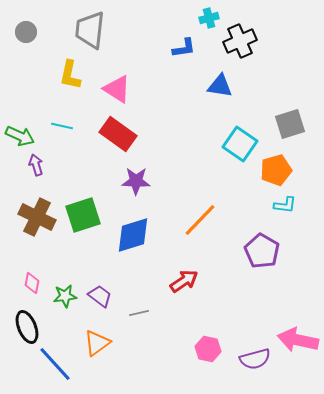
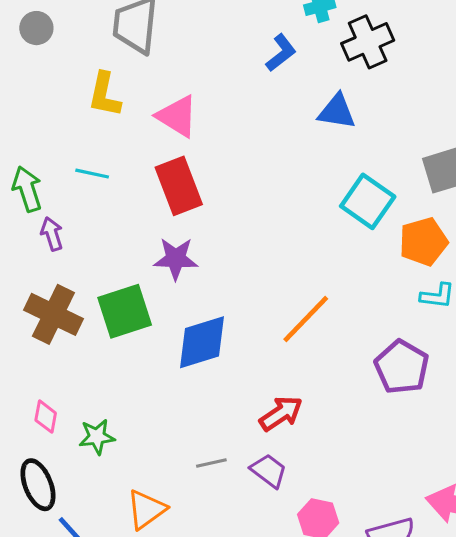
blue L-shape: (184, 48) -> (281, 53), turned -30
red rectangle: (118, 134) -> (179, 186), turned 33
green arrow: (20, 136) -> (27, 189), turned -132
purple star: (136, 181) -> (176, 259), moved
purple trapezoid: (100, 296) -> (269, 471), moved

